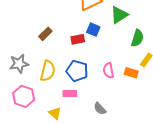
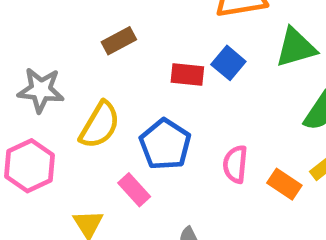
pink rectangle: (70, 93) -> (134, 190), turned 32

